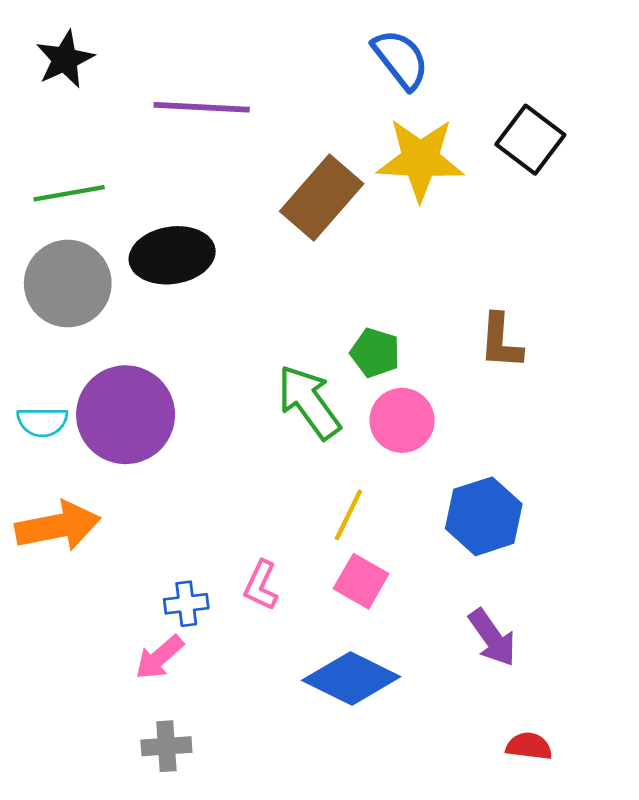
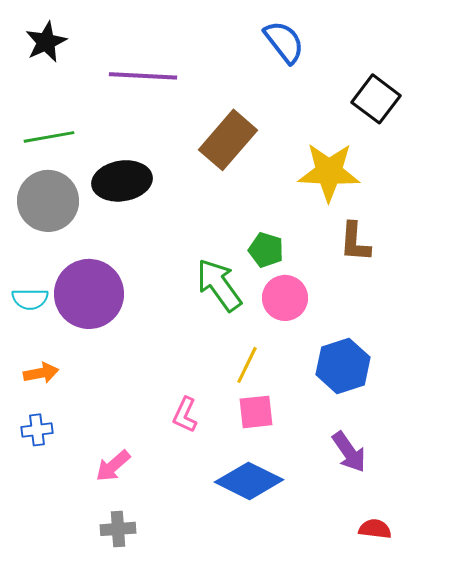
yellow star: (420, 159) -> (329, 172), moved
orange arrow: (58, 526) -> (41, 373), size x0.6
pink square: (361, 581) -> (256, 412), turned -36
blue cross: (186, 604) -> (37, 430), moved

